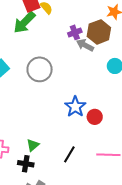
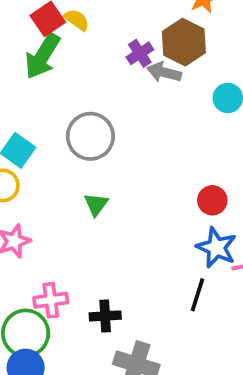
blue star: (75, 107) -> (216, 248), moved
green triangle: (33, 145) -> (96, 204), moved
black line: (69, 154) -> (197, 295), moved

